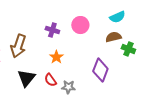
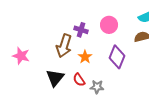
brown arrow: (18, 46) -> (64, 46), moved
purple diamond: (100, 70) -> (117, 57), moved

